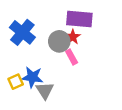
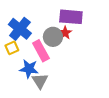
pink rectangle: (72, 57) -> (41, 51), moved, size x1.5
yellow square: (16, 82) -> (12, 48), moved

